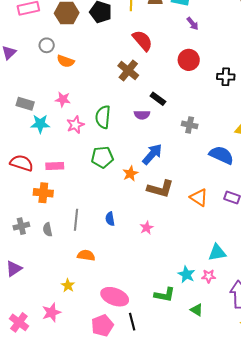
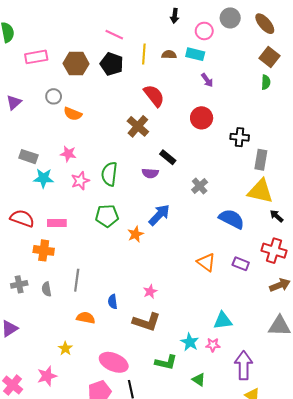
gray cross: (190, 125) -> (200, 186), turned 35
brown L-shape: (160, 189) -> (146, 322), moved
blue semicircle: (110, 219) -> (113, 302), moved

